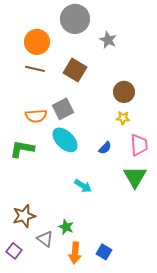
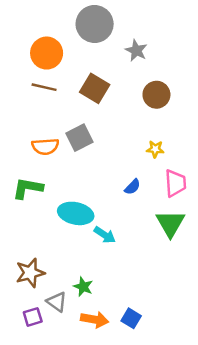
brown circle: (124, 92) -> (156, 95), moved
cyan ellipse: (65, 140) -> (76, 213), moved, turned -32
purple square: (14, 251) -> (33, 317), moved, turned 35
orange arrow: (75, 253) -> (95, 320), turned -85

